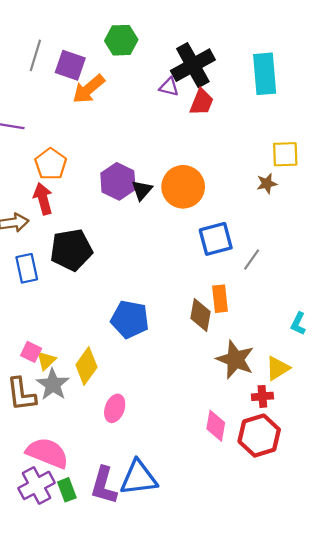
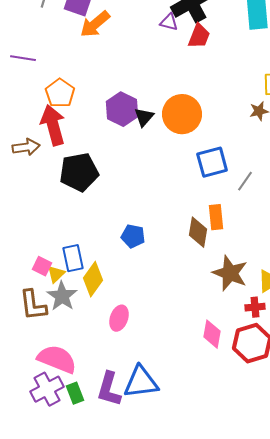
red arrow: (43, 199) -> (53, 125), size x1.4
blue rectangle: (27, 268) -> (73, 258), moved
blue pentagon: (130, 319) -> (133, 236), size x0.7

